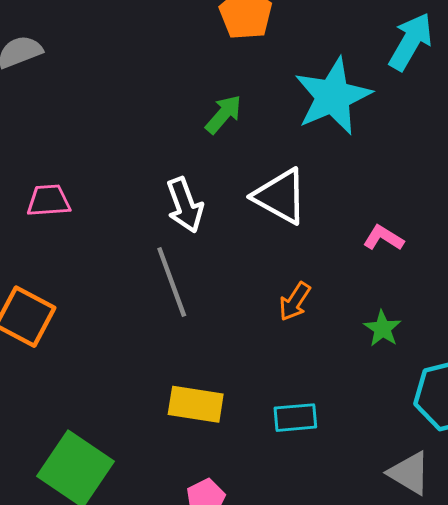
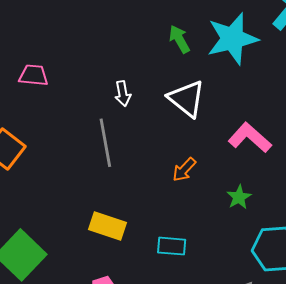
green arrow: (223, 114) -> (179, 39), moved, turned -80
white arrow: (185, 205) -> (123, 94), size x0.7
pink L-shape: (383, 238) -> (250, 138), size x1.6

